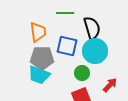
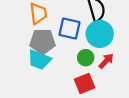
red arrow: (110, 85) -> (106, 61), moved

